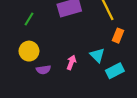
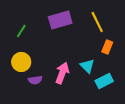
pink arrow: (71, 62) -> (62, 73), size x1.5

